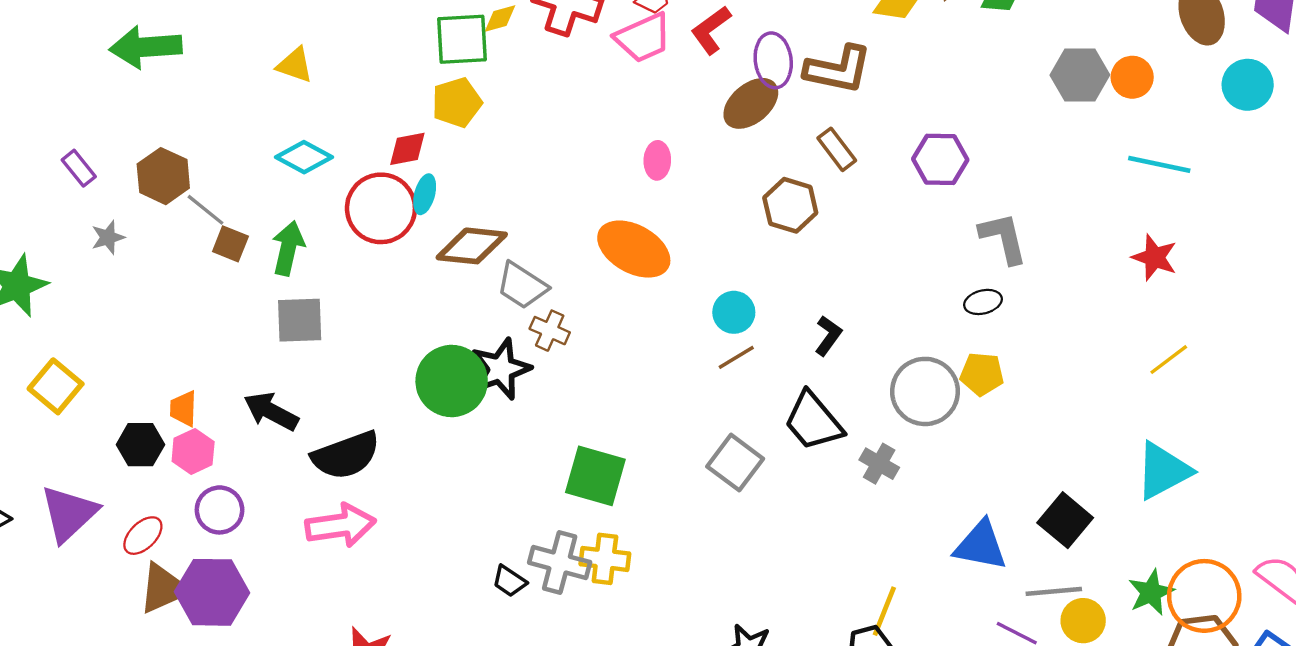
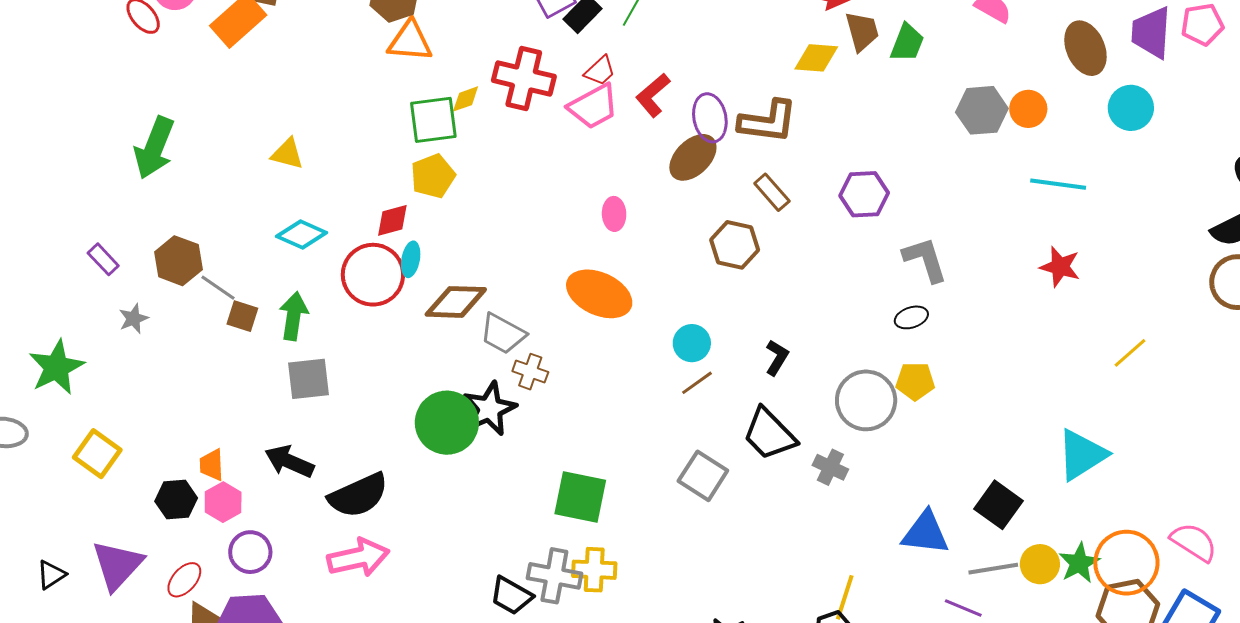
green arrow: (146, 47) -> (154, 148), turned -60
yellow line: (1169, 360) -> (1130, 353), moved
black trapezoid: (509, 581) -> (511, 596), size x1.4
yellow circle: (1083, 621) -> (1040, 564), moved

